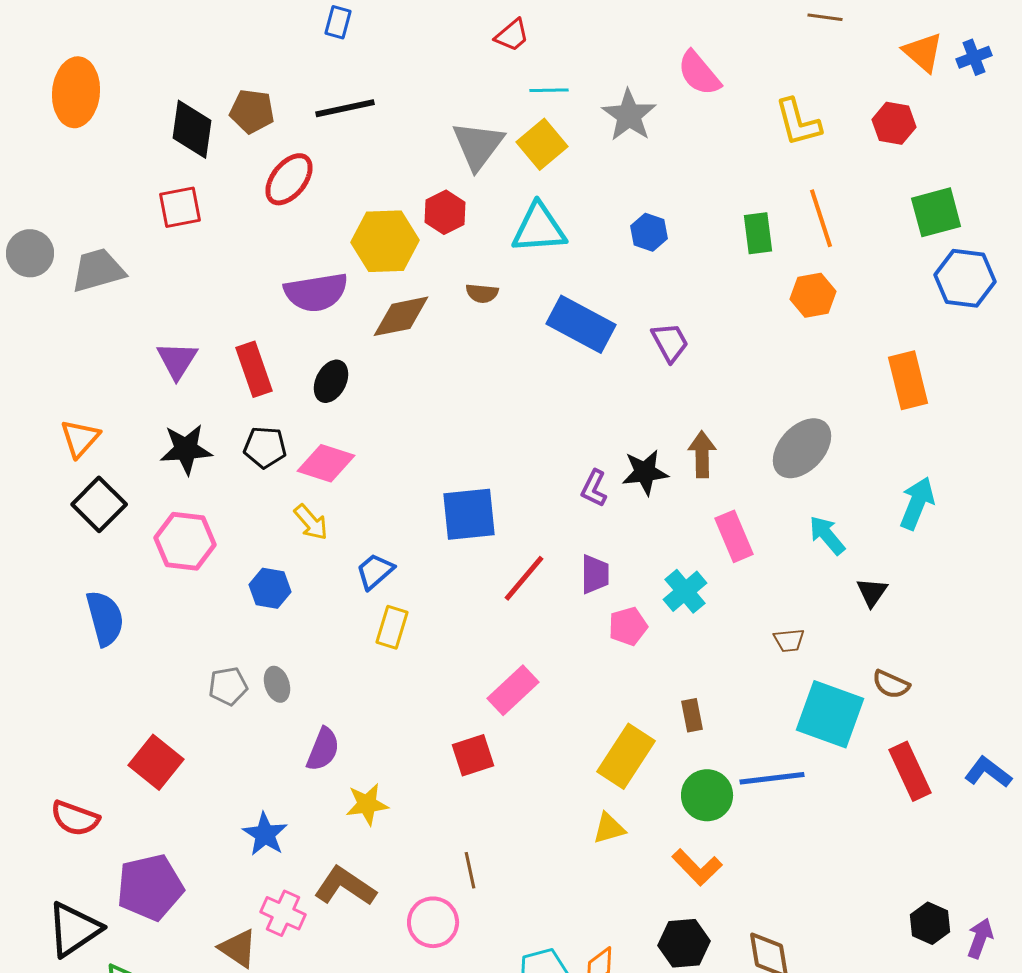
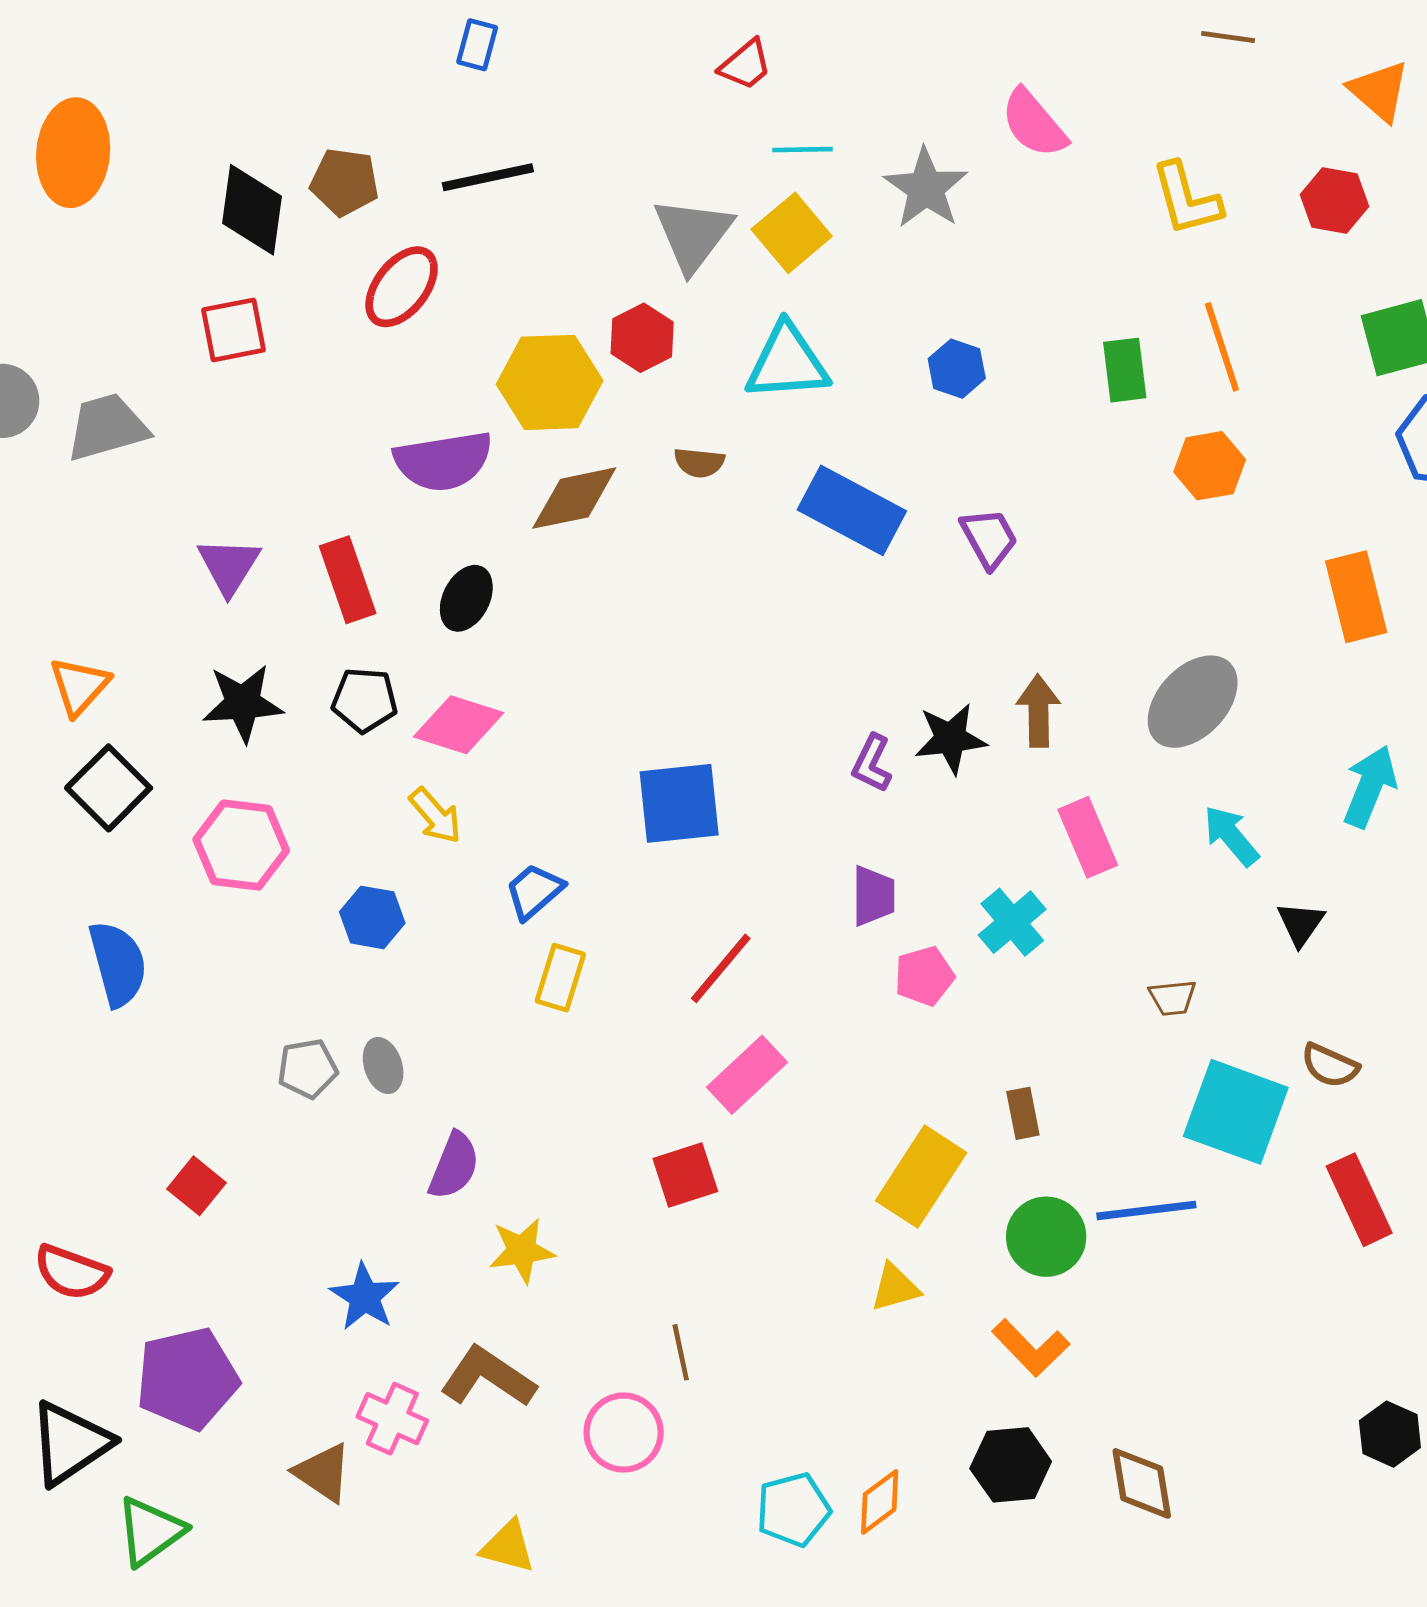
red line: (524, 578) -> (721, 968), moved
red square: (156, 762) -> (196, 1186), size x0.7

